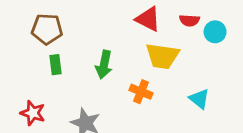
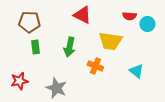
red triangle: (148, 19) -> (82, 15), moved
red star: (33, 113) -> (19, 81), turned -30

